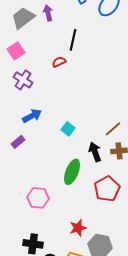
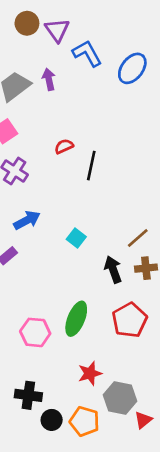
black line: (73, 40) -> (91, 166), moved
green ellipse: (72, 172) -> (76, 319), moved

